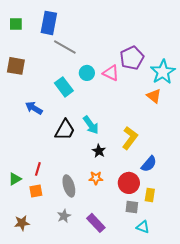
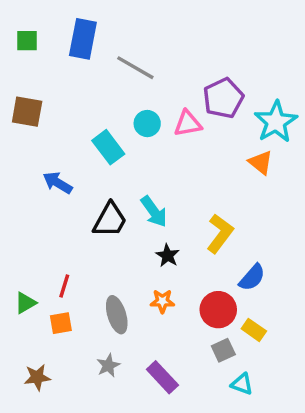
gray line: (65, 47) -> (135, 68), moved
pink triangle: (111, 73) -> (188, 124), turned -36
yellow rectangle: (150, 195) -> (254, 330), turned -64
gray square: (132, 207) -> (223, 350), turned -32

